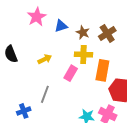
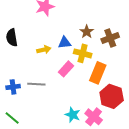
blue triangle: (61, 26) -> (65, 43), moved
gray line: (45, 94) -> (36, 84), turned 60
blue cross: (24, 111) -> (13, 87), moved

